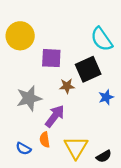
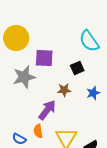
black square: (88, 69) -> (77, 68), size x0.6
brown star: (67, 86) -> (64, 90), moved
gray star: (29, 98) -> (24, 77), moved

